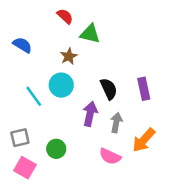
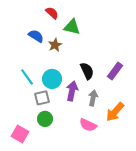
blue semicircle: (22, 45) -> (36, 36), moved
cyan circle: (61, 85) -> (52, 79), moved
purple rectangle: (144, 89) -> (115, 71), turned 48
gray square: (20, 138) -> (42, 98), moved

